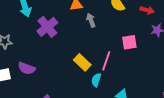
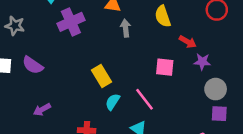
red arrow: (147, 10) -> (188, 42), moved
pink line: (106, 61) -> (145, 99), moved, turned -72

